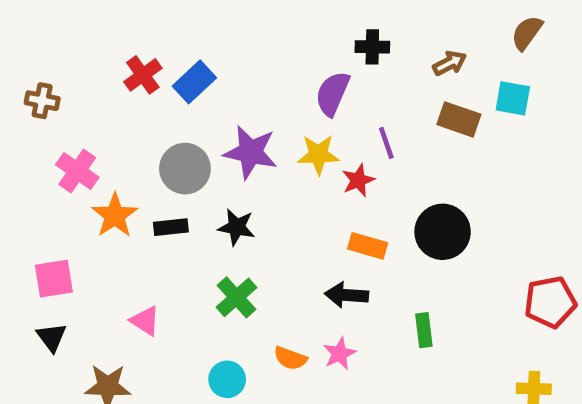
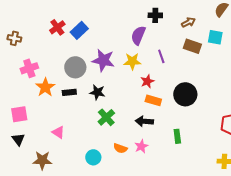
pink cross: (77, 171) -> (29, 68), turned 36
red star: (358, 180) -> (147, 81), moved
green cross: (236, 297) -> (106, 117), moved

